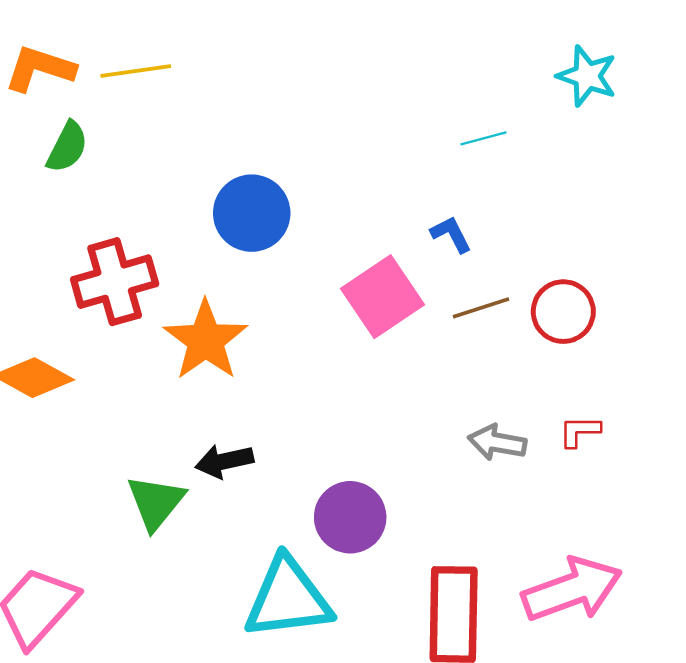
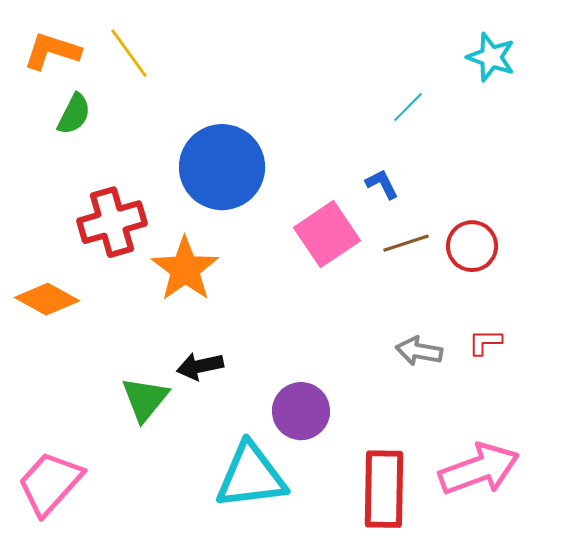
yellow line: (136, 71) -> (129, 53), turned 62
cyan line: (484, 138) -> (408, 107), turned -30
blue circle: (252, 213) -> (222, 167), size x1.4

